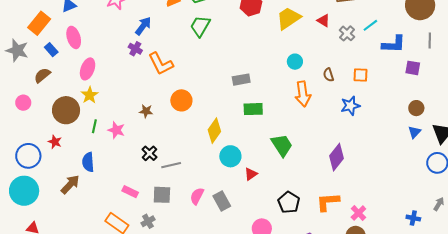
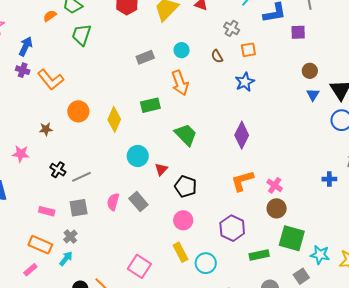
gray cross: (347, 33) -> (232, 28), moved
gray rectangle: (241, 80) -> (145, 57), moved
orange arrow: (303, 94) -> (180, 83), moved
yellow diamond: (214, 131) -> (114, 119), moved
black pentagon: (289, 202) -> (186, 186), moved

